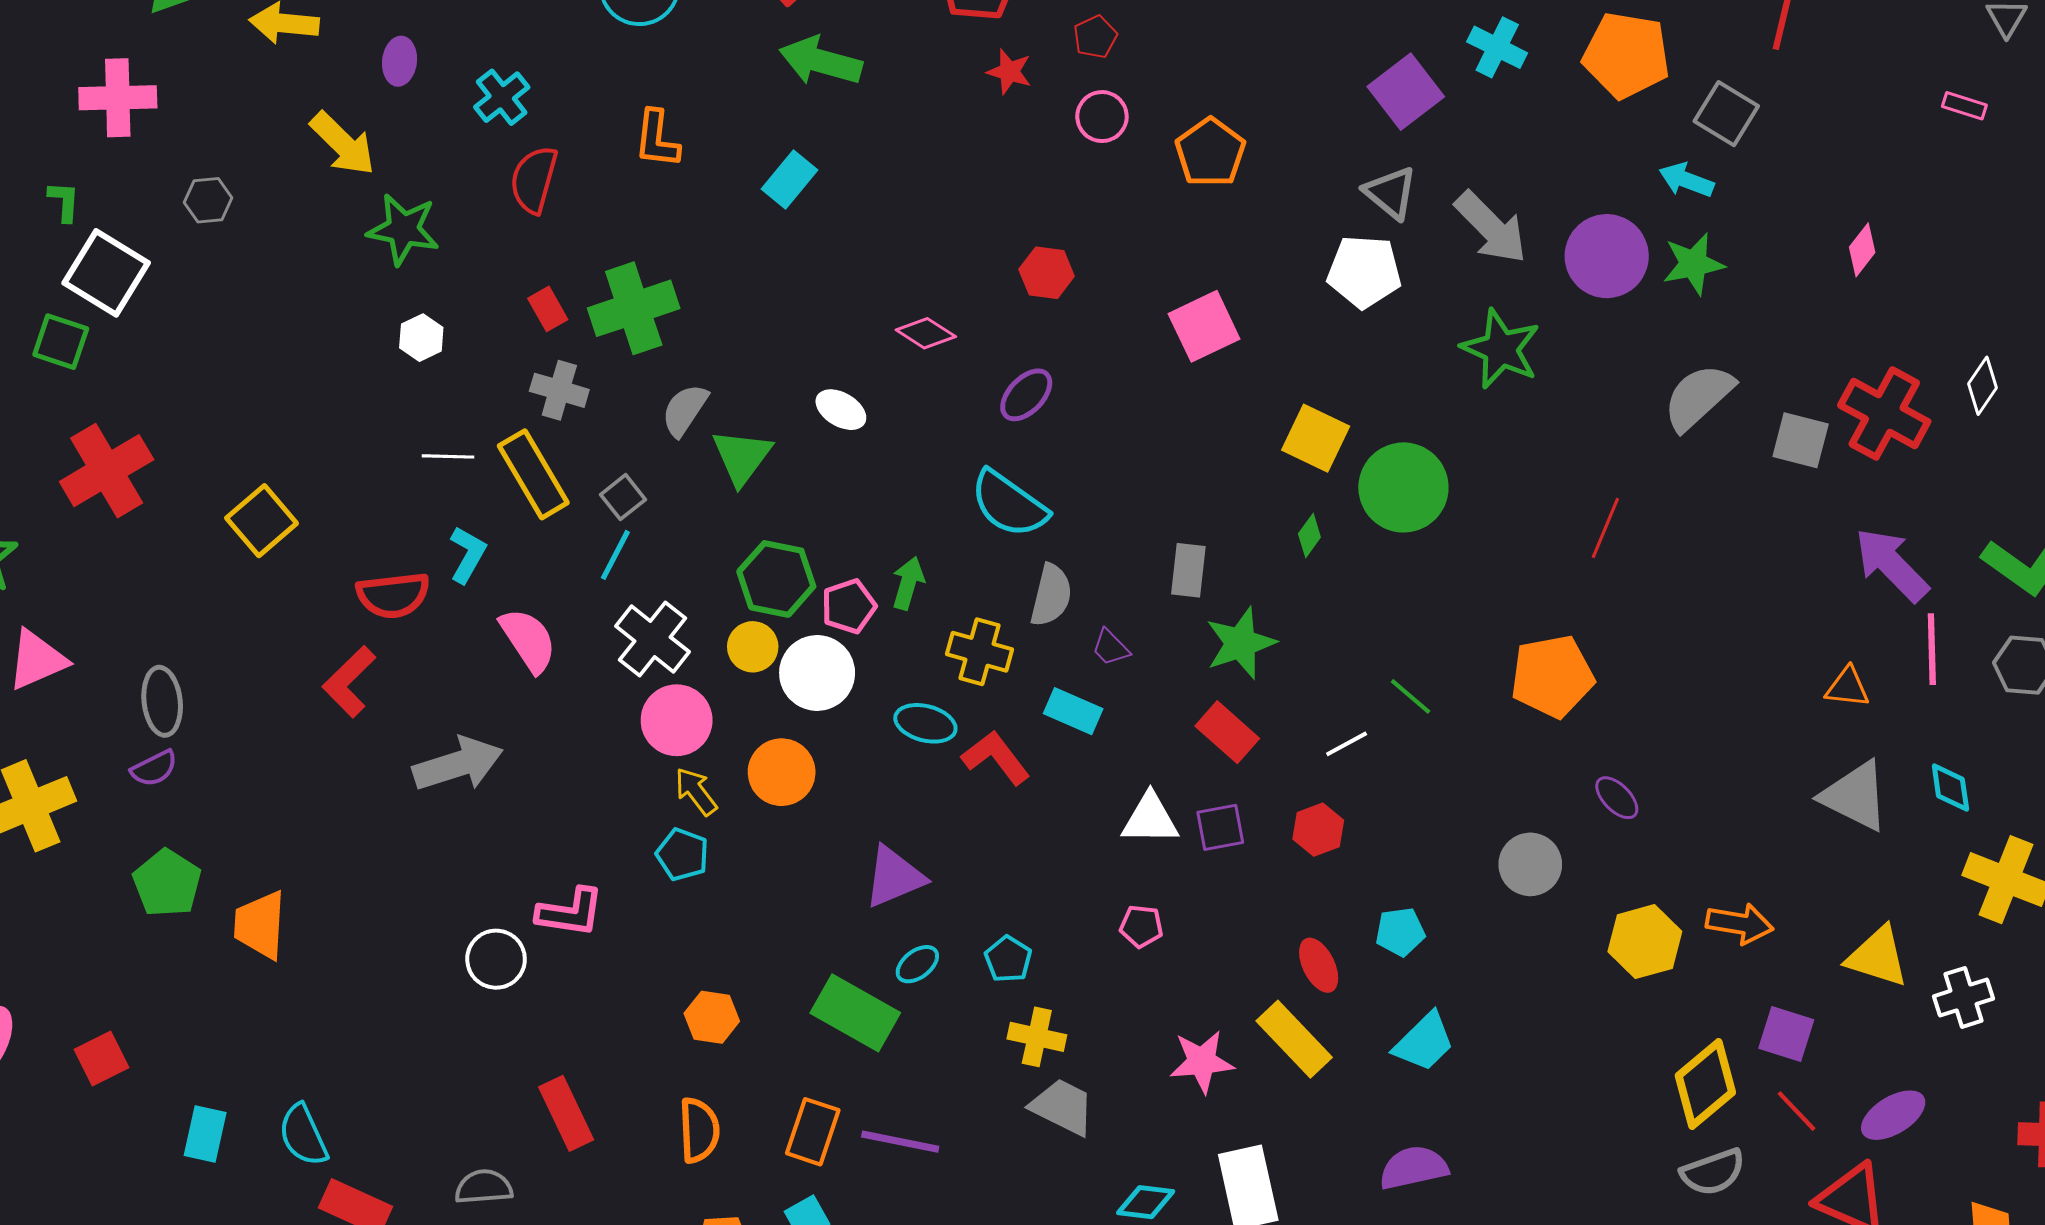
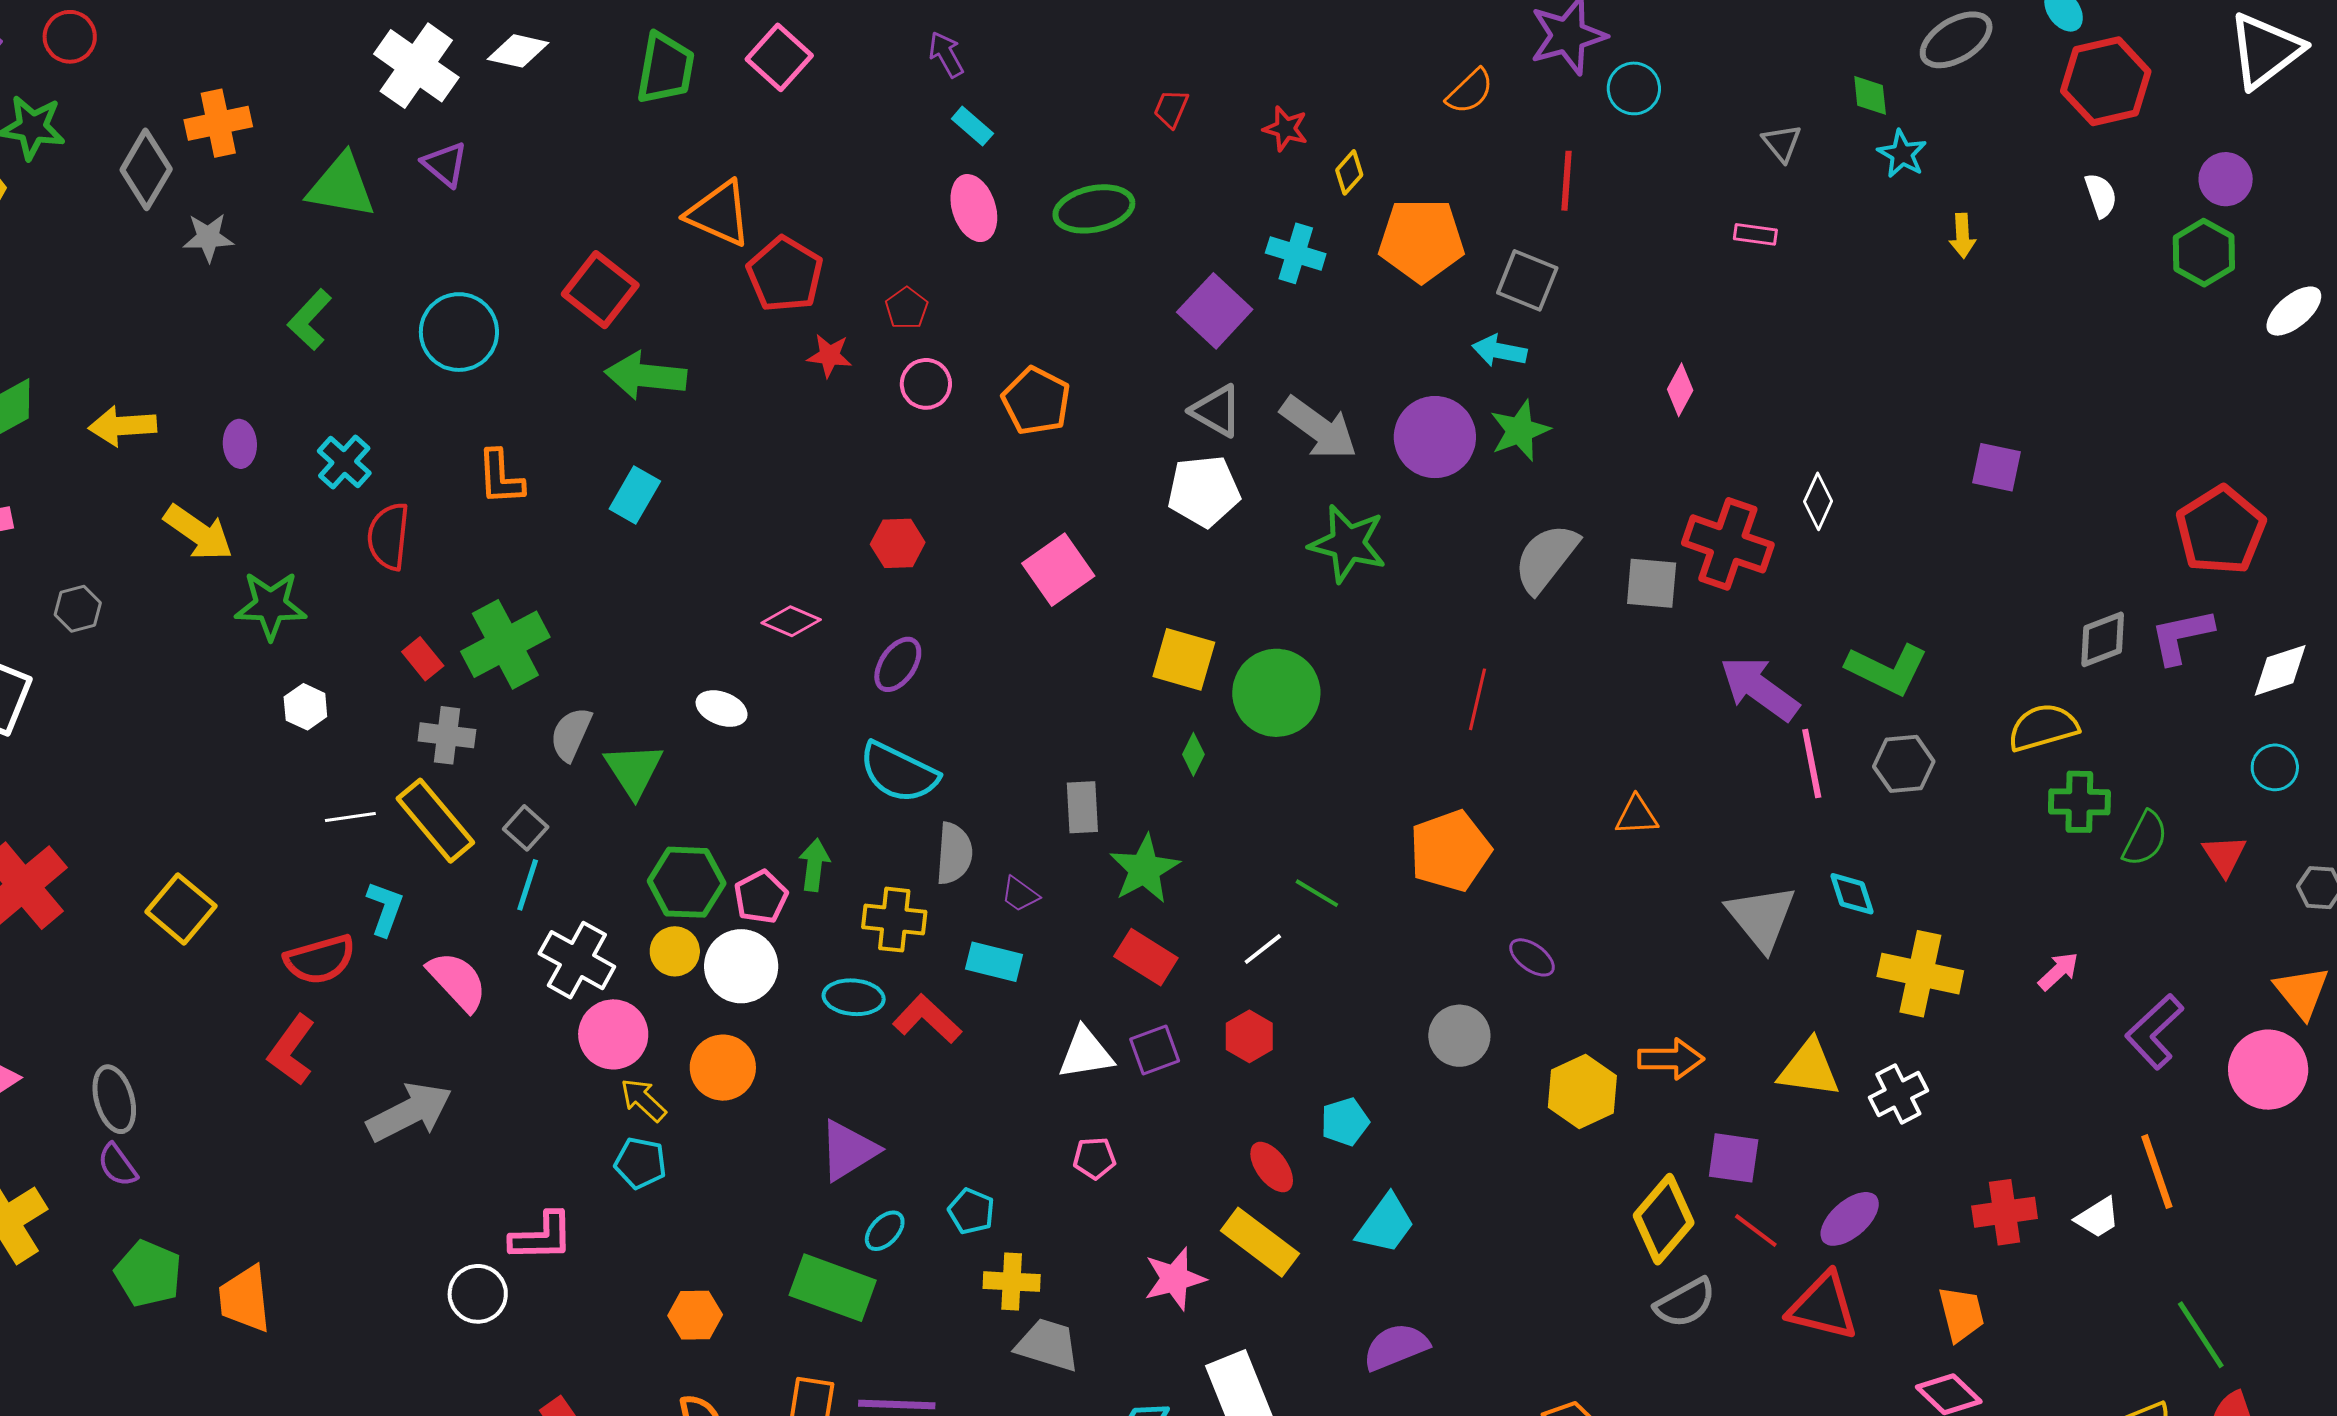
orange triangle: (1847, 687) -> (1637, 816), moved
purple semicircle: (154, 768) -> (117, 1165), turned 90
gray triangle: (1855, 796) -> (1761, 917), turned 34

